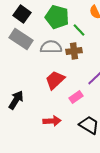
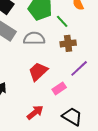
brown cross: (74, 51) -> (68, 43), moved
red arrow: (52, 121) -> (35, 112), turned -36

